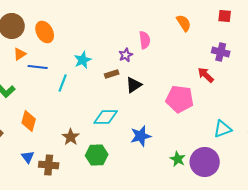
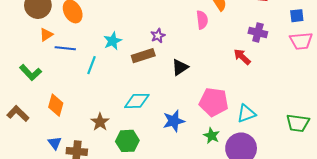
pink semicircle: (145, 40) -> (202, 20), moved
brown rectangle: (112, 74) -> (143, 56), size x1.5
black triangle: (134, 85) -> (180, 67), moved
pink pentagon: (180, 99) -> (214, 102), moved
cyan triangle: (223, 129) -> (246, 114), moved
green star: (178, 159) -> (212, 136), moved

